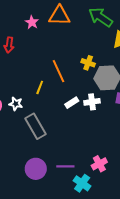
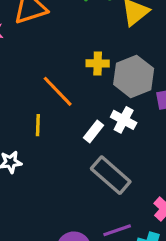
white cross: (92, 102) -> (124, 120), turned -35
gray rectangle: (35, 126) -> (111, 175), moved

